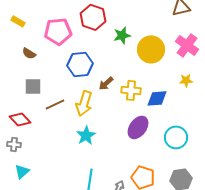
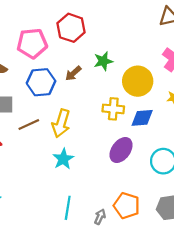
green star: (122, 35) -> (103, 61), moved
yellow circle: (151, 49) -> (138, 81), moved
blue hexagon: (80, 64) -> (41, 82), moved
brown arrow: (106, 83) -> (73, 73), moved

